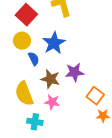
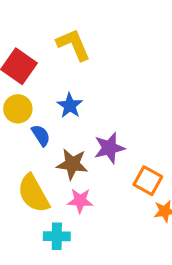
blue star: (54, 43) -> (70, 106), size x0.7

